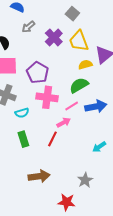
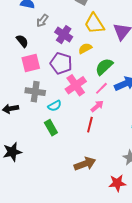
purple cross: (54, 37) -> (64, 35), moved
yellow semicircle: (85, 65) -> (85, 48), moved
pink cross: (47, 97) -> (76, 85), turned -30
green rectangle: (23, 139) -> (51, 128), moved

